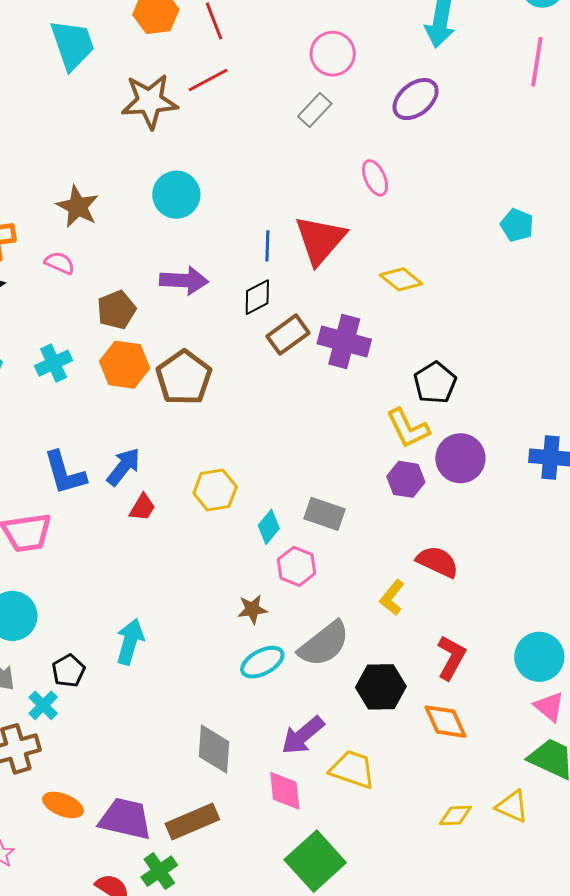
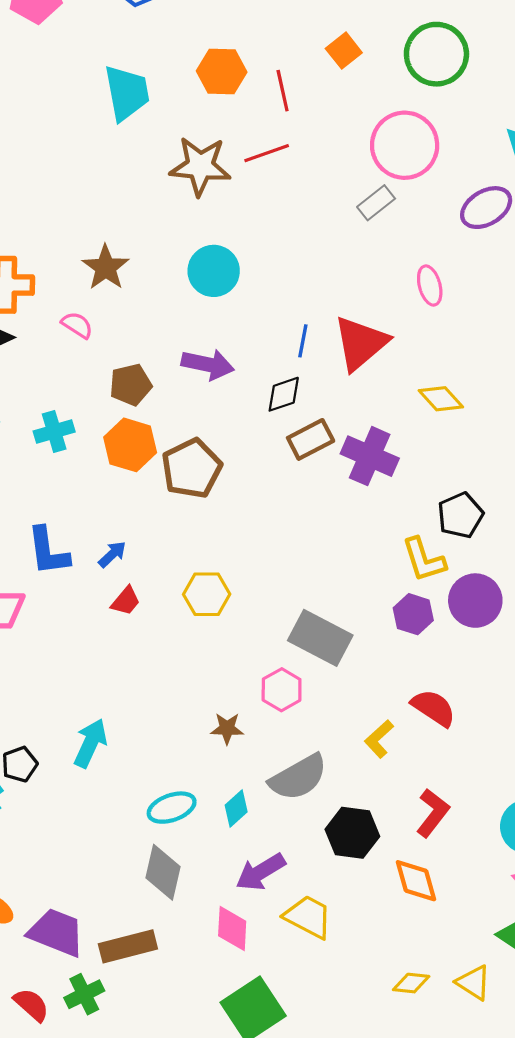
pink circle: (333, 54) -> (405, 145), size x1.4
blue arrow: (124, 467) -> (112, 554), size x0.7
gray rectangle: (325, 514) -> (320, 638), size x1.4
cyan diamond: (269, 527) -> (236, 809), moved
cyan ellipse: (262, 662) -> (172, 808), moved

